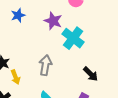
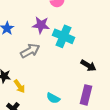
gray arrow: (45, 65) -> (30, 51), moved, turned 66

